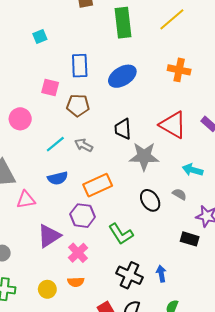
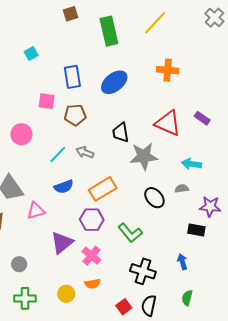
gray semicircle: (179, 194) -> (182, 189), turned -32
blue arrow: (161, 274) -> (182, 262), moved

